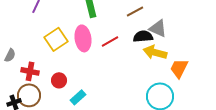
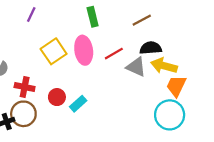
gray triangle: (158, 28) -> (136, 67), moved
orange trapezoid: (179, 68) -> (176, 86), moved
cyan rectangle: (78, 97) -> (78, 104), moved

